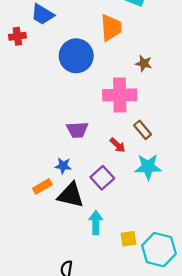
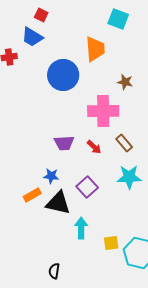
red arrow: (118, 145) -> (94, 147), moved

